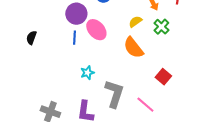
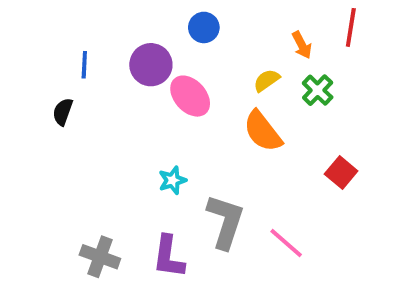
blue line: (74, 38) -> (84, 65), moved
red square: (163, 77) -> (341, 172), moved

